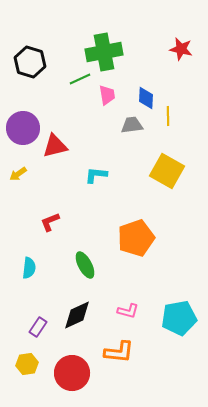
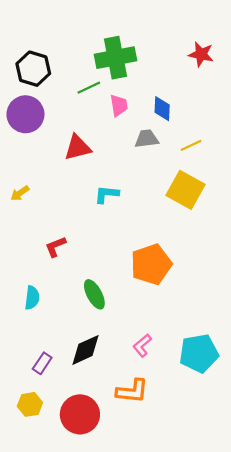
yellow line: (168, 116) -> (191, 145), moved, turned 66
purple circle: (23, 128) -> (25, 114), moved
red triangle: (55, 146) -> (78, 148), moved
pink L-shape: (128, 311) -> (142, 345), turned 125

